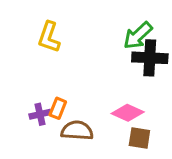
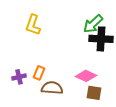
purple cross: (40, 114) -> (19, 77), moved

